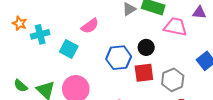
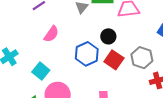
cyan square: (69, 49) -> (41, 71), moved, turned 30
red square: (144, 73) -> (114, 60), turned -30

